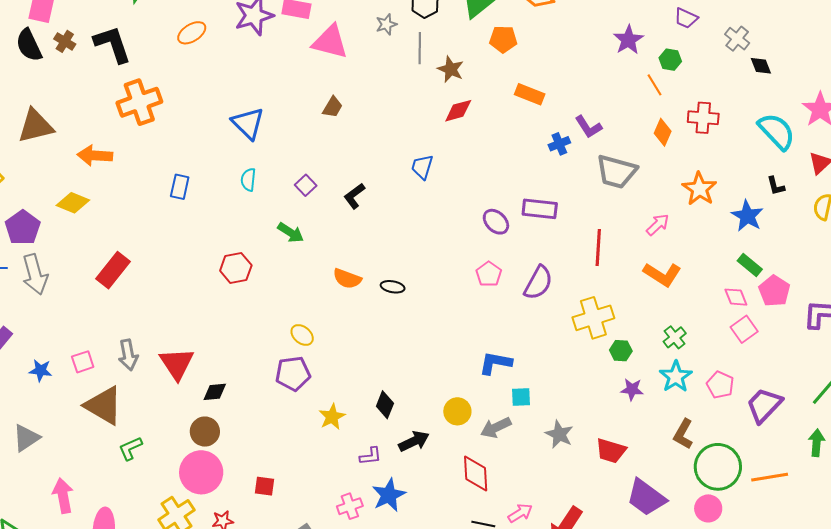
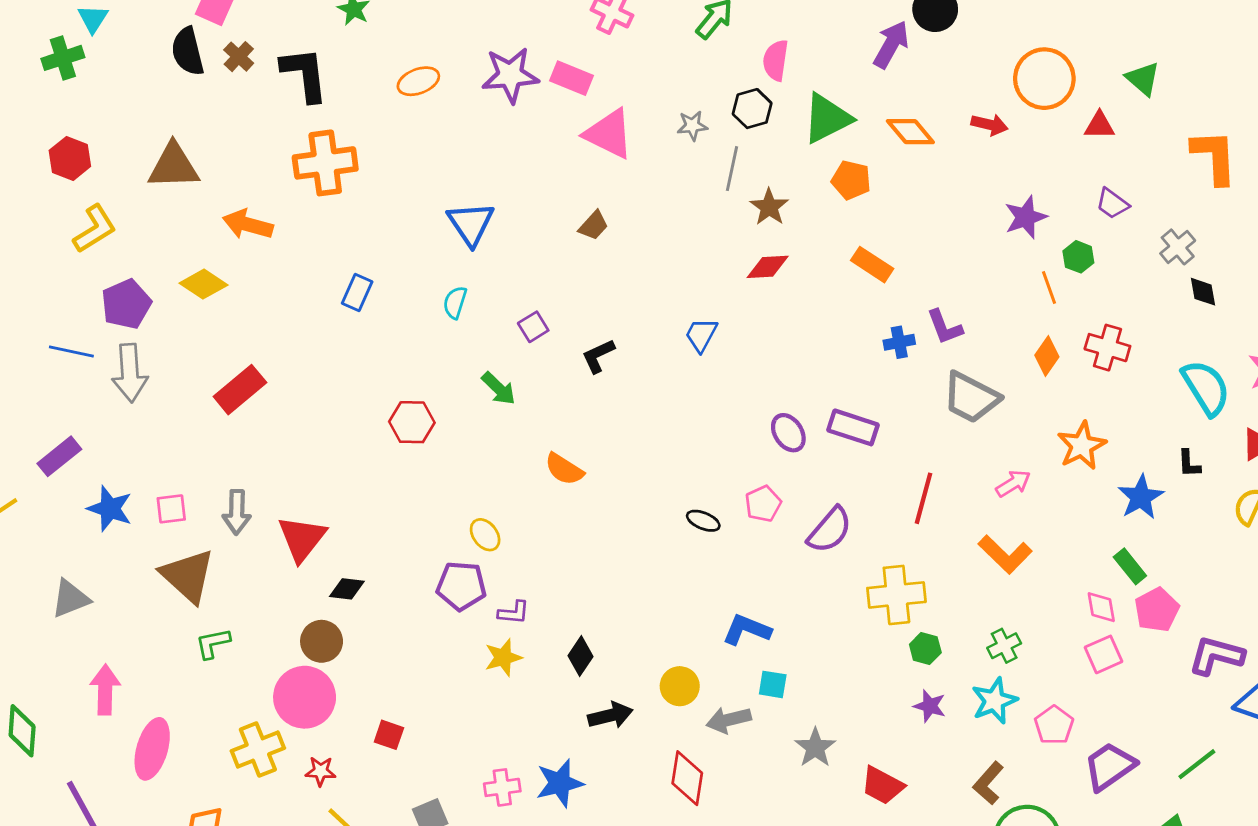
black ellipse: (393, 287) -> (703, 521), moved
blue star: (40, 370) -> (110, 509), size x1.4
purple L-shape: (370, 456) -> (514, 613), moved

